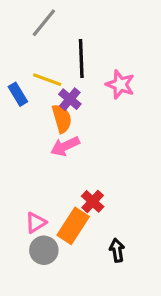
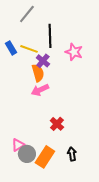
blue rectangle: (18, 94) -> (11, 48), moved
pink triangle: (36, 223) -> (18, 145), moved
orange rectangle: (73, 226) -> (45, 157), moved

